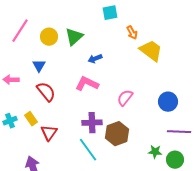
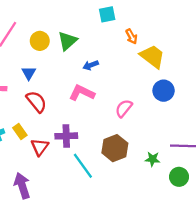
blue circle: (168, 102) -> (164, 91), moved
purple cross: (92, 123) -> (66, 136), moved
green star: (155, 152) -> (152, 159), moved

